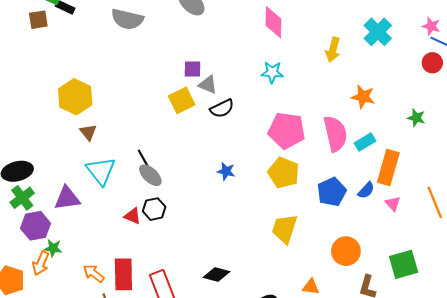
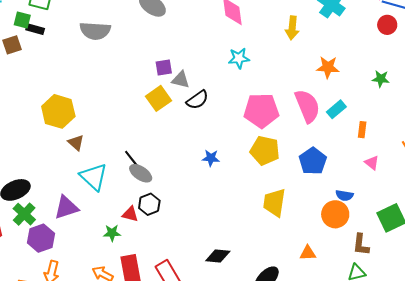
orange rectangle: (388, 168) -> (362, 130), size x0.5
blue semicircle: (366, 190) -> (344, 195), moved, turned 66
green star: (53, 248) -> (112, 233), moved

